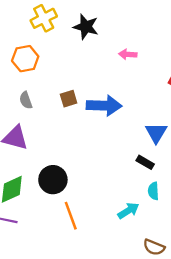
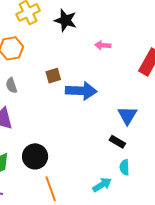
brown square: (69, 99) -> (53, 76), moved

